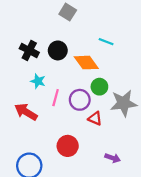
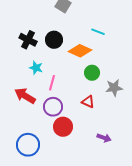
orange diamond: (86, 63) -> (80, 51), turned -30
purple circle: (80, 100) -> (53, 107), moved
gray star: (124, 103) -> (114, 88), size x0.7

